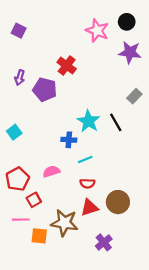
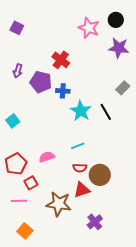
blue cross: (69, 140) -> (63, 91), moved
brown circle: (118, 202) -> (100, 175), moved
orange square: (39, 236) -> (25, 231), moved, turned 35

